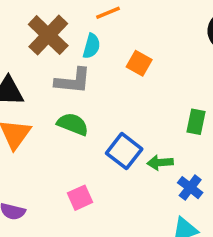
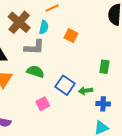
blue cross: (190, 188) -> (103, 104), turned -32
pink square: (80, 198) -> (43, 104), moved

